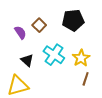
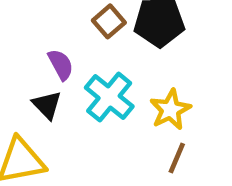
brown square: (39, 25) -> (109, 21), moved
purple semicircle: (20, 33) -> (61, 65), moved

